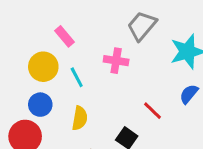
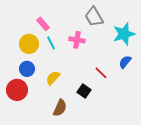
gray trapezoid: (142, 26) -> (94, 17), turned -70
cyan line: (77, 77) -> (51, 43), moved
yellow semicircle: (80, 118) -> (53, 78), turned -147

